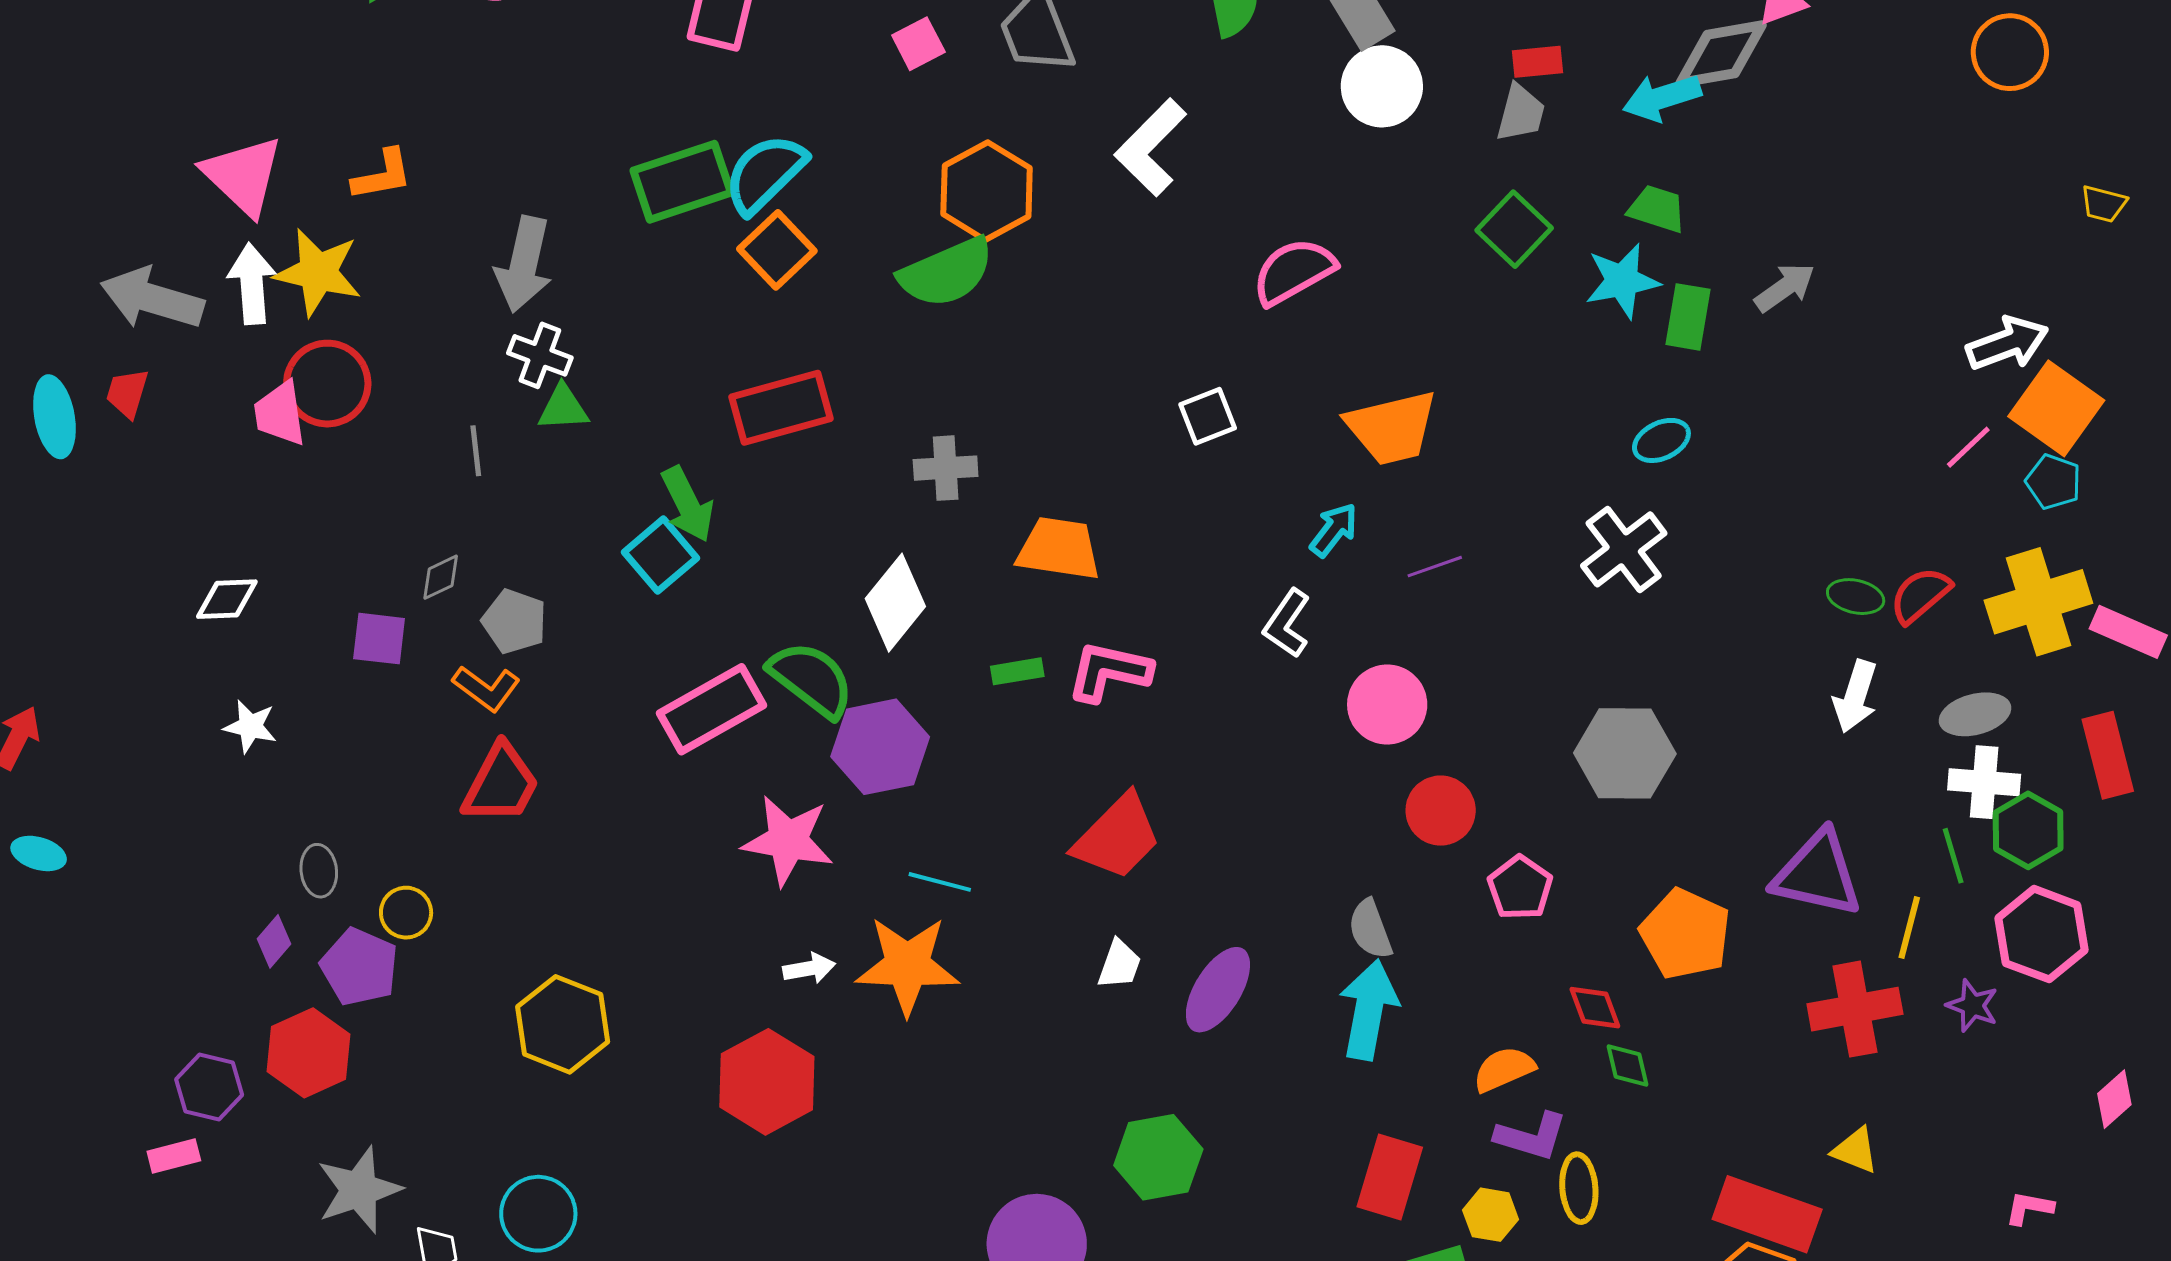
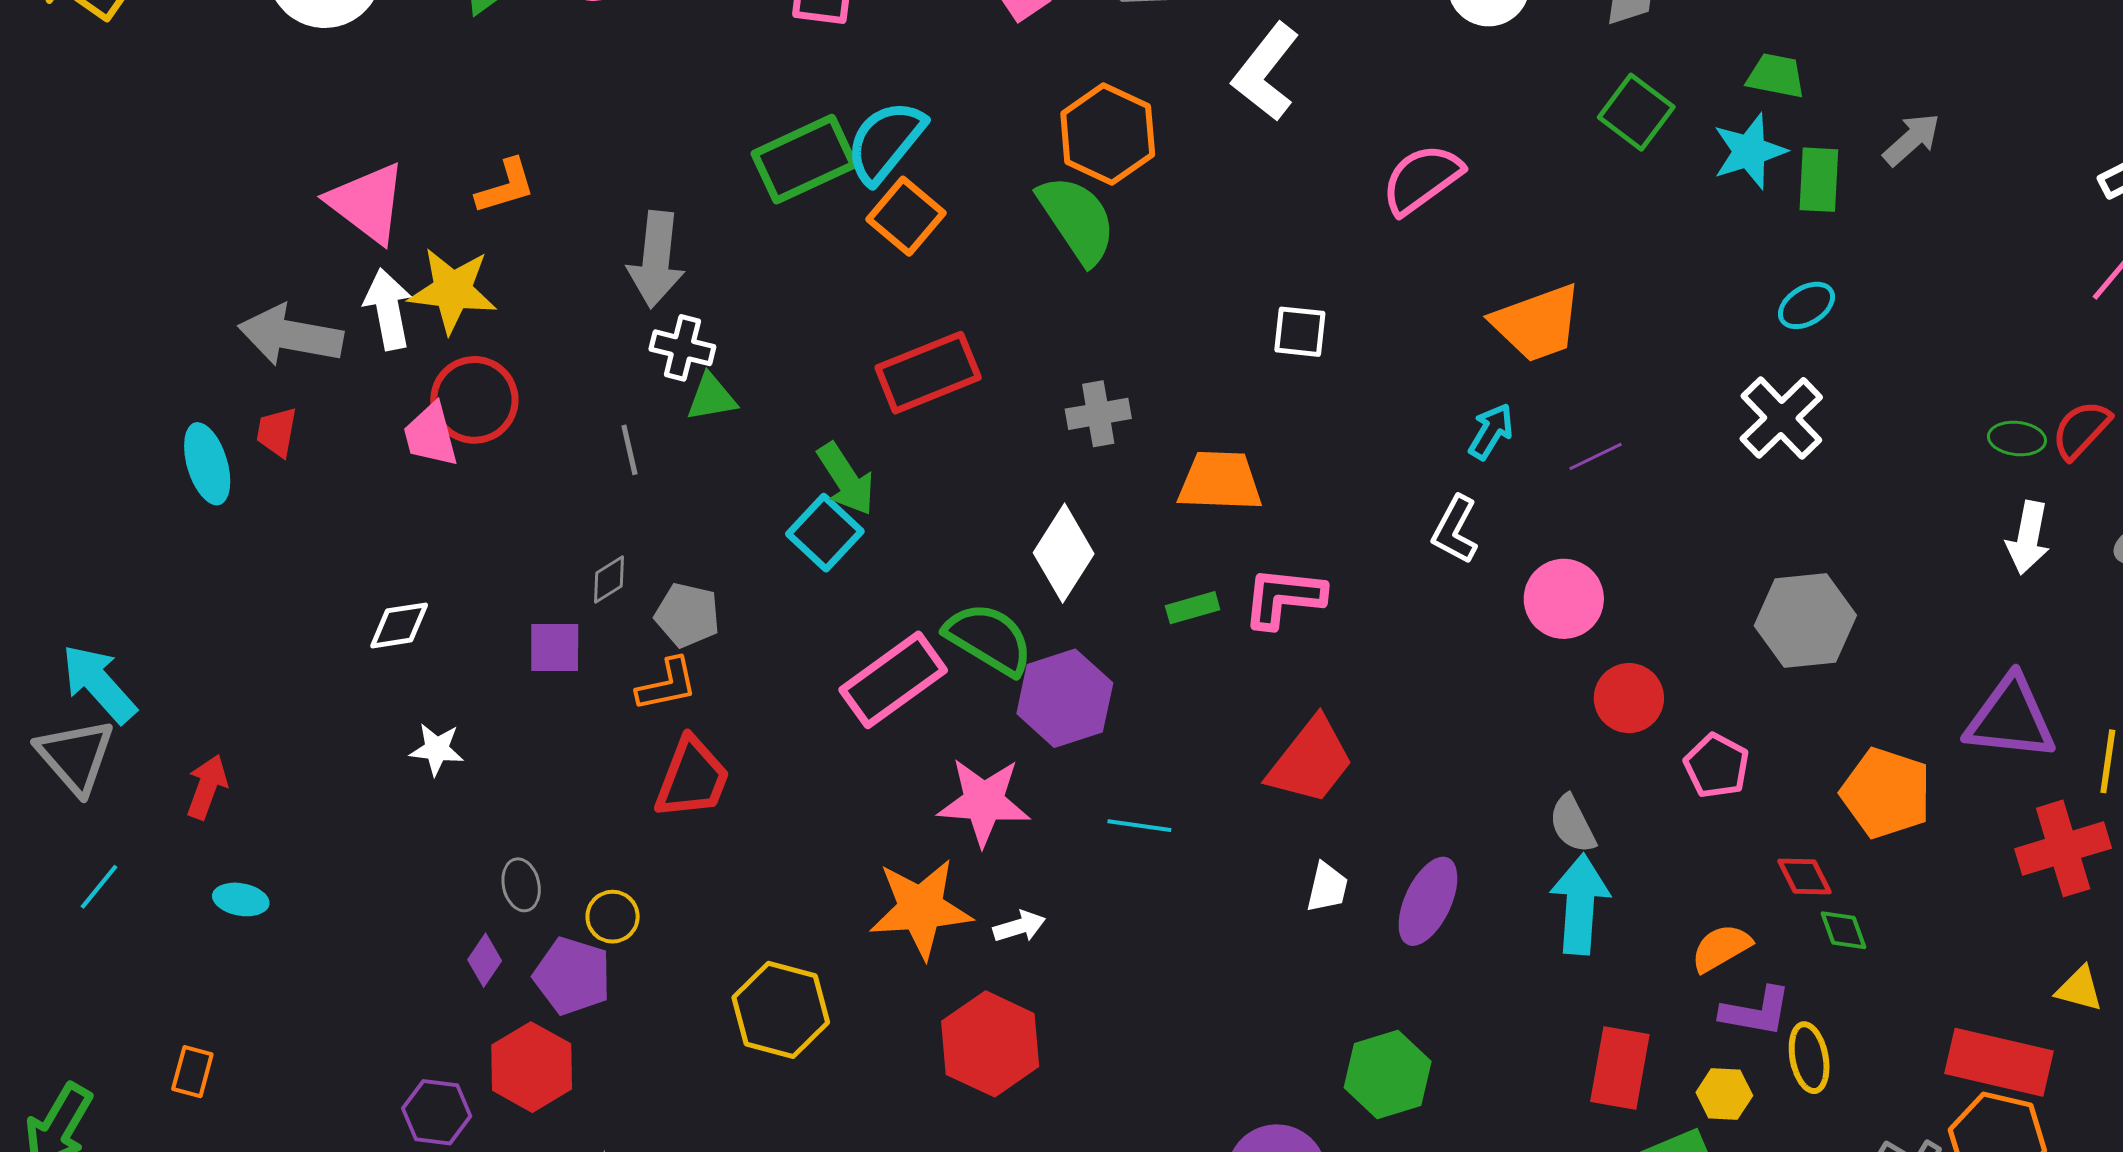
green semicircle: (946, 272) -> (1077, 219), turned -94
white square: (1208, 416) -> (1300, 332), moved, turned 34
orange L-shape: (486, 688) -> (667, 685), turned -42
orange star: (907, 965) -> (921, 909), moved

